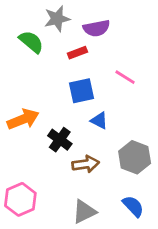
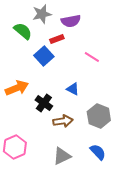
blue square: (82, 91) -> (44, 56), moved, turned -30

